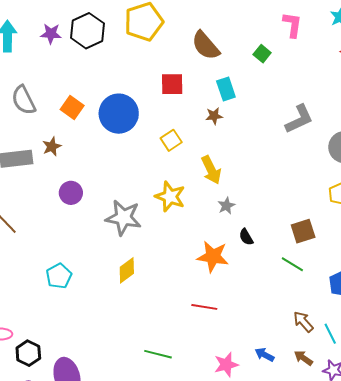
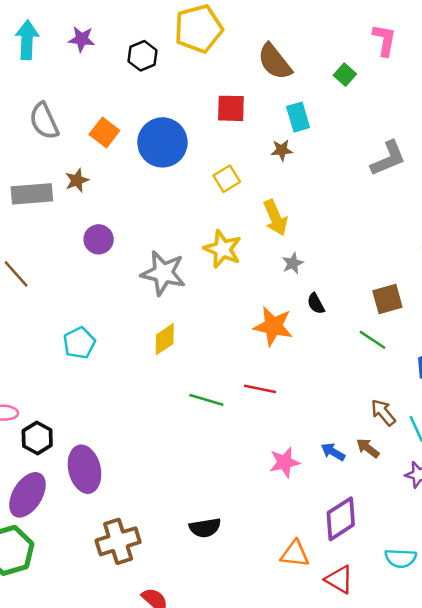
black hexagon: (87, 31) -> (142, 56), moved, size x0.7
green line: (158, 354) -> (206, 400), moved
brown arrow: (303, 358) -> (368, 448), moved

